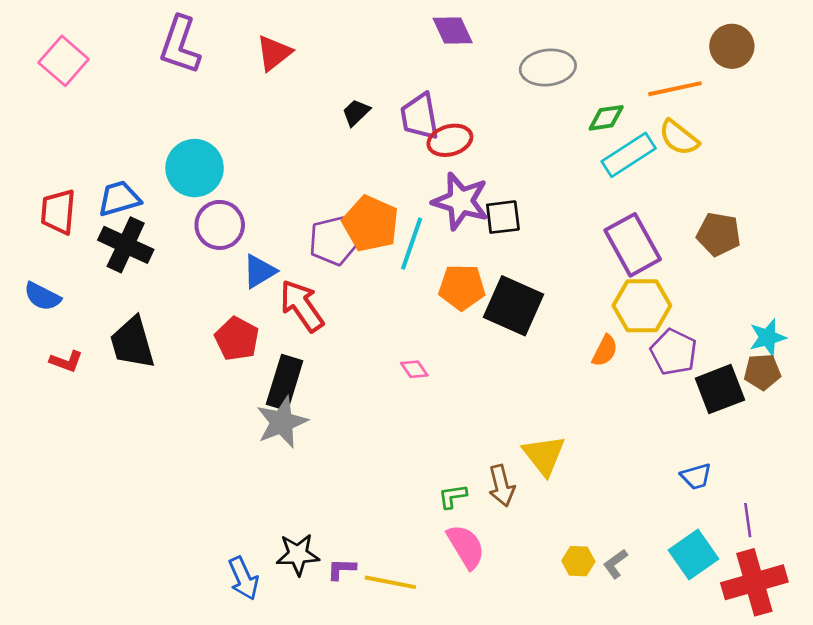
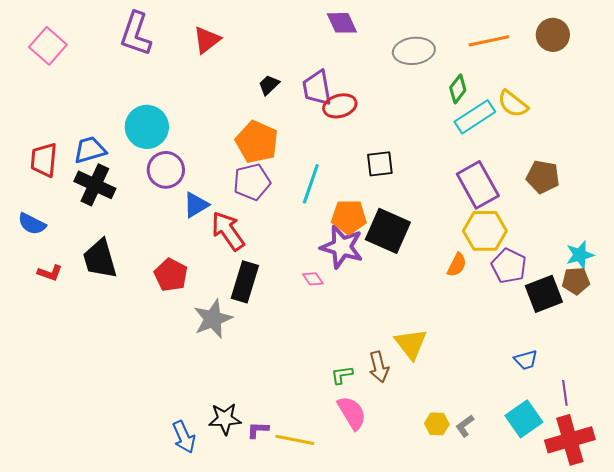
orange line: (675, 89) -> (489, 41), moved
green diamond: (606, 118) -> (458, 89), turned -44
purple star: (461, 201) -> (342, 247), moved
orange pentagon: (371, 224) -> (257, 142), moved
red pentagon: (237, 339) -> (171, 275), moved
black rectangle: (285, 382) -> (245, 282), moved

